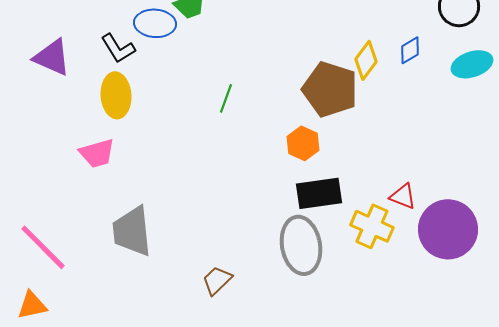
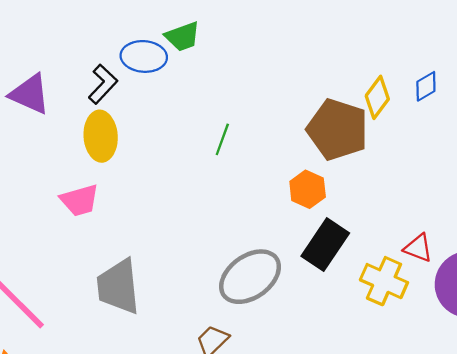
black L-shape: (118, 48) -> (103, 84), turned -105
black rectangle: (319, 193) -> (325, 245), turned -48
gray ellipse: (301, 245) -> (250, 277), moved, turned 64

